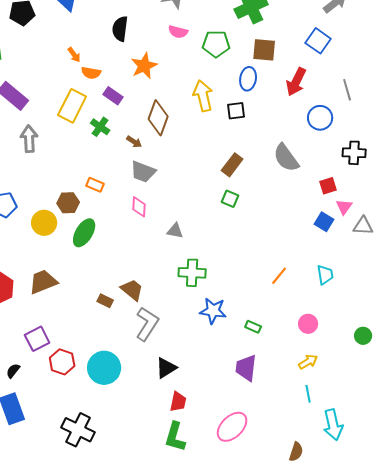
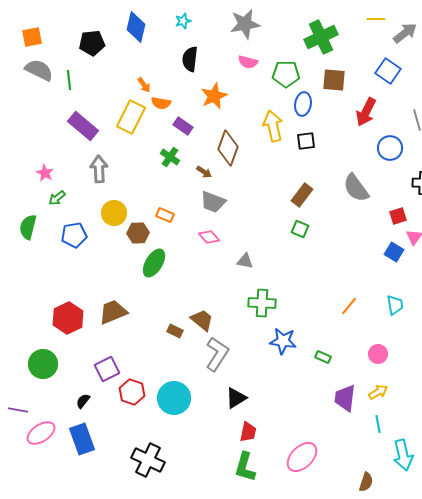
blue ellipse: (248, 79) -> (303, 104), moved
yellow rectangle: (72, 106) -> (131, 117), moved
pink diamond: (139, 207) -> (209, 237), turned -45
yellow circle: (44, 223) -> (114, 213), moved
purple trapezoid: (246, 368) -> (345, 398), moved

